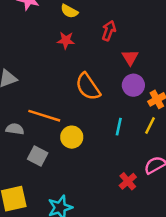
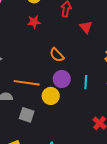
purple circle: (133, 85) -> (62, 79), moved
orange semicircle: (88, 87) -> (57, 55), size x0.7

